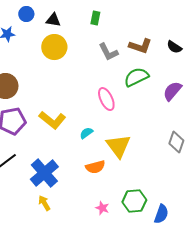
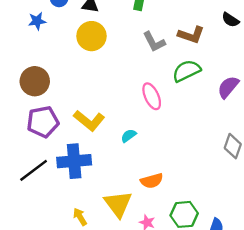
black semicircle: (174, 47) -> (230, 20), moved
yellow triangle: (118, 146) -> (118, 204), moved
orange semicircle: (95, 167) -> (152, 181), moved
blue cross: (44, 173) -> (74, 161), moved, turned 36

